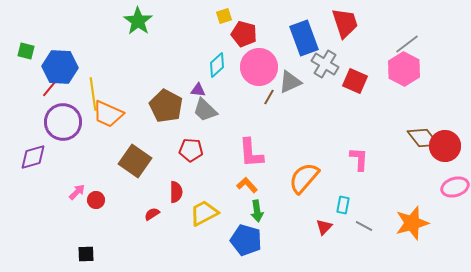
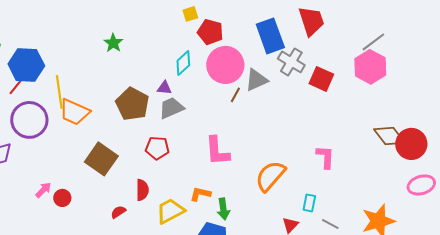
green star: (138, 21) -> (113, 43), moved, size x0.7
gray trapezoid: (205, 110) -> (171, 108), turned 112
orange L-shape: (247, 185) -> (200, 194), moved, turned -35

